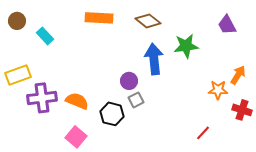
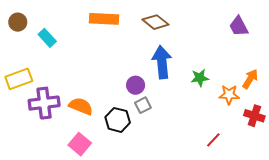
green star: (186, 46) -> (200, 78), moved, size x0.7

